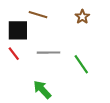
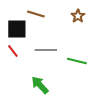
green line: (81, 64) -> (77, 61), turned -42

